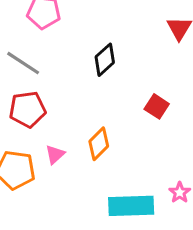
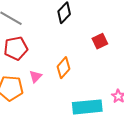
red square: (157, 106) -> (100, 41), turned 35

